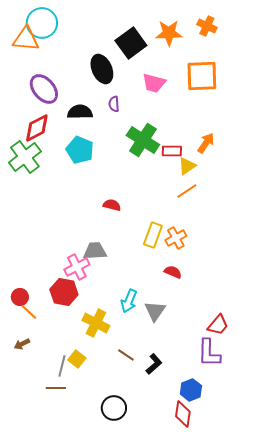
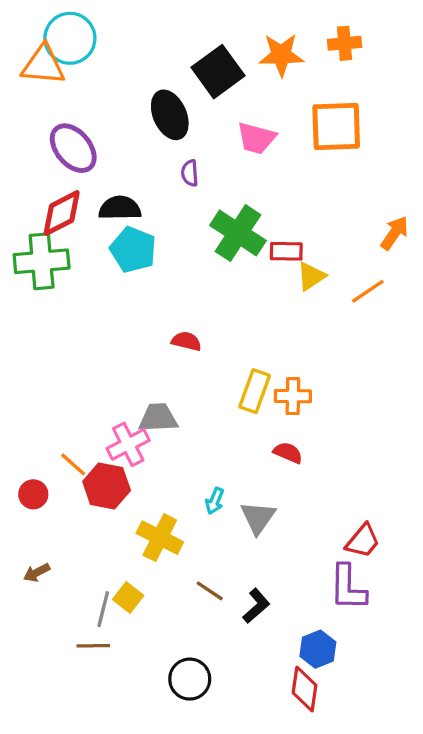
orange cross: (207, 26) -> (345, 43), turned -30
black semicircle: (80, 112) -> (120, 208), moved
orange arrow: (206, 143) -> (394, 233), moved
green cross: (25, 157) -> (42, 261), turned 32
orange line: (187, 191) -> (368, 291), moved
orange cross: (176, 238) -> (293, 396), turned 30
cyan arrow: (129, 301) -> (215, 501), size x0.7
orange line: (29, 312) -> (73, 464), moved

